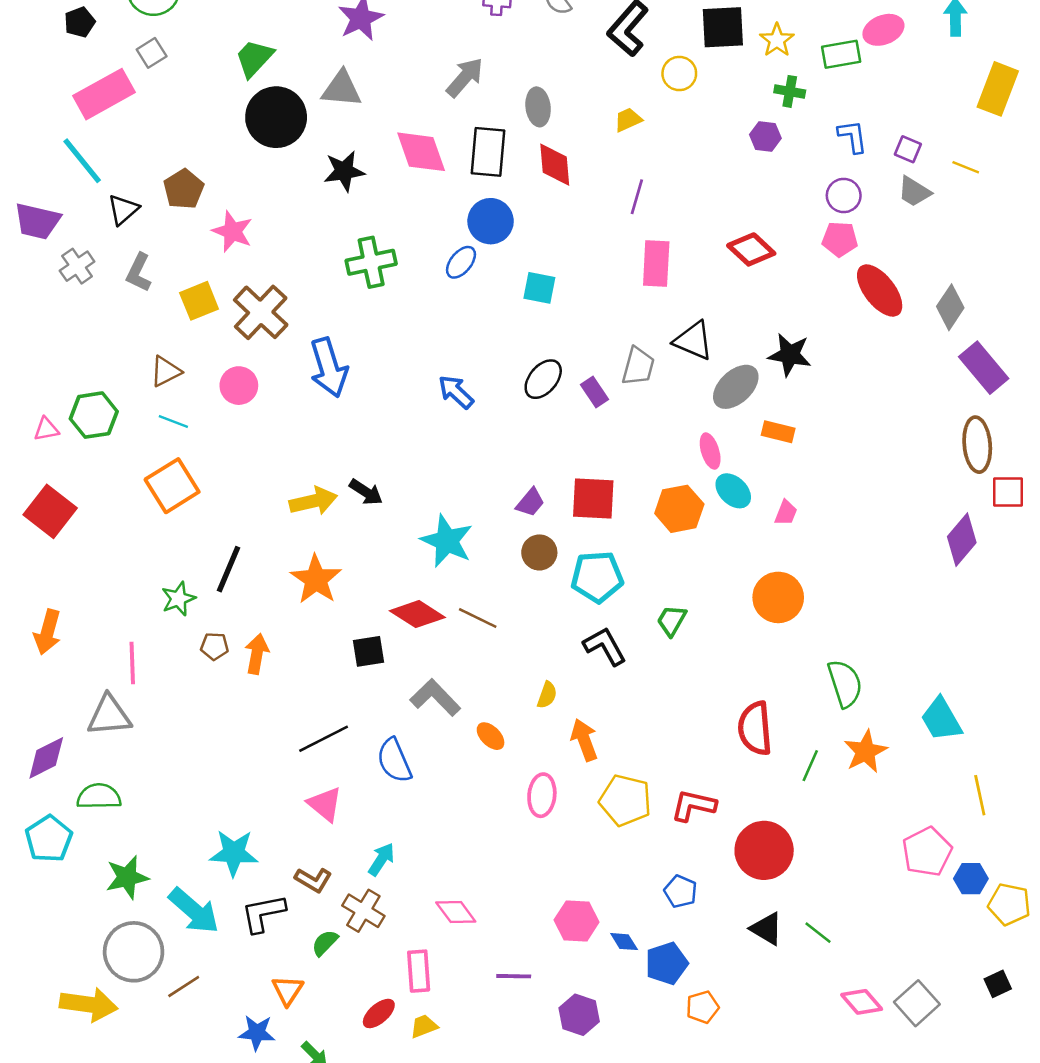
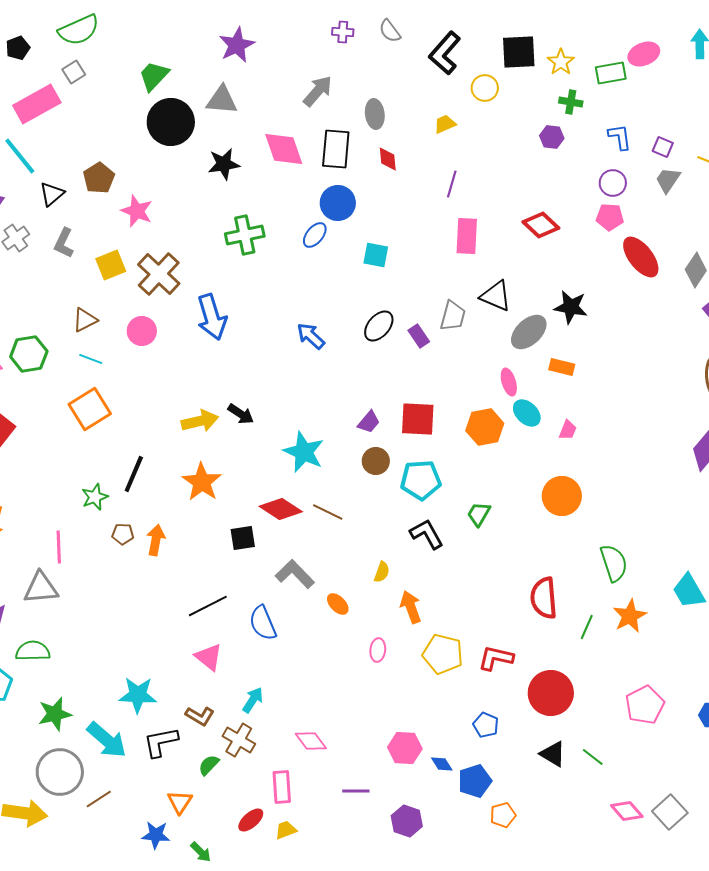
red diamond: (555, 165) -> (388, 159), size x0.7
gray trapezoid: (914, 192) -> (668, 180), turned 92
pink ellipse: (542, 795) -> (378, 650), size x0.7
pink pentagon: (927, 852) -> (645, 705), moved

